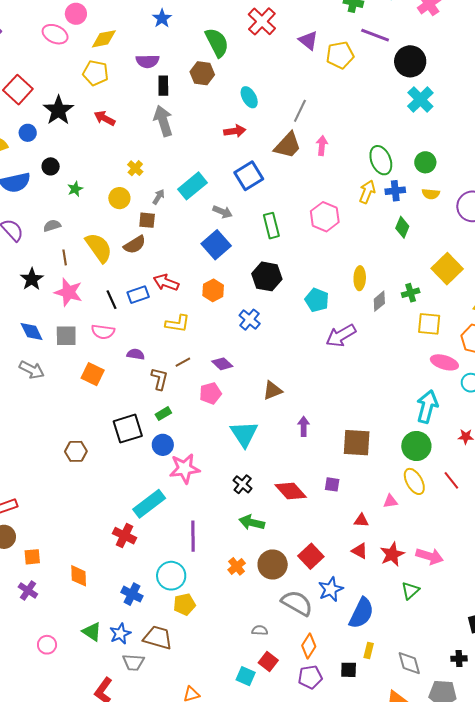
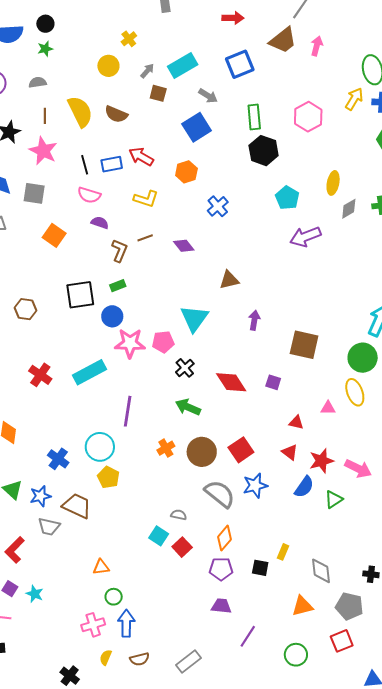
green star: (75, 189) -> (45, 49), moved
brown square: (147, 220) -> (158, 93), moved
brown semicircle: (135, 245) -> (116, 114), turned 45
black hexagon: (267, 276) -> (264, 151), moved
pink semicircle: (103, 332) -> (89, 195), moved
pink pentagon: (210, 393) -> (163, 342), moved
red cross: (124, 536) -> (40, 375), moved
yellow pentagon: (184, 604) -> (108, 477), turned 30
blue semicircle: (361, 613) -> (304, 487), moved, size x0.7
cyan square: (246, 676) -> (159, 536), moved

